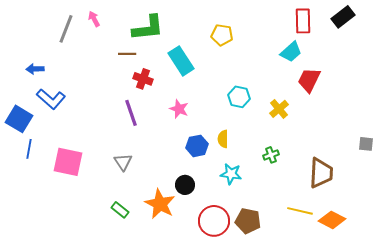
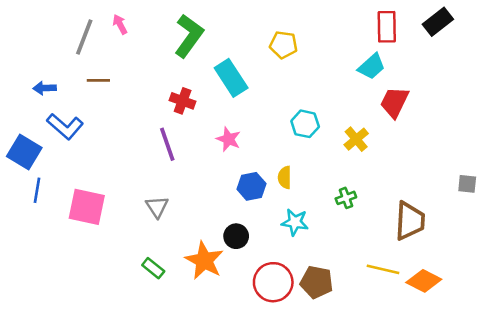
green L-shape: (148, 28) -> (189, 36), turned -48
brown line: (127, 54) -> (98, 80), moved

